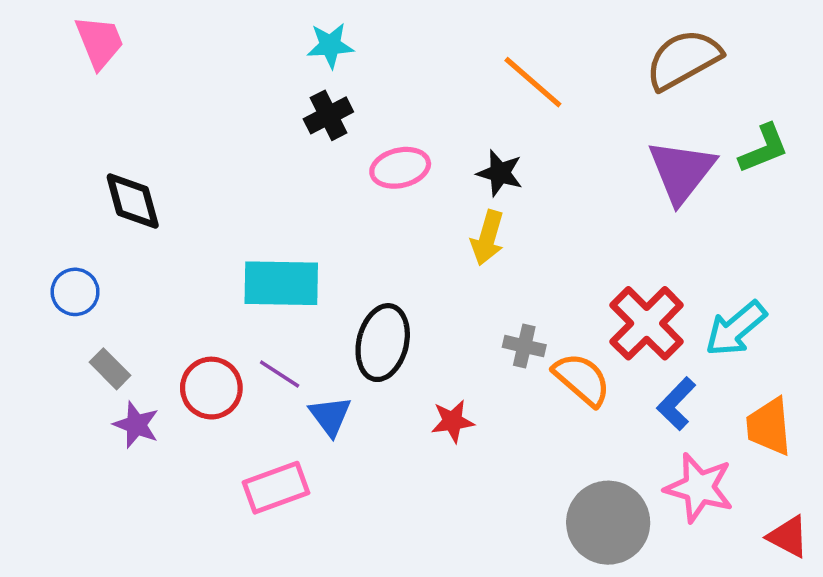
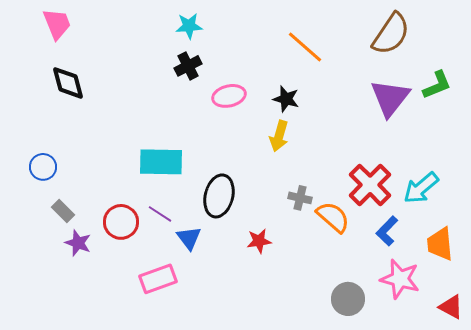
brown semicircle: (683, 59) -> (391, 34), turned 153
black diamond: (133, 201) -> (68, 83), moved
gray circle: (608, 523) -> (348, 299), size x0.7

